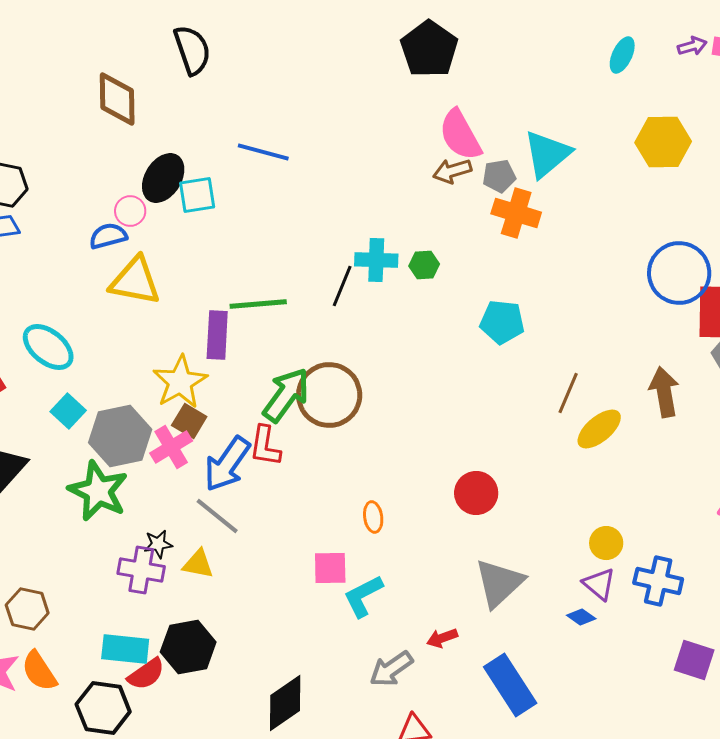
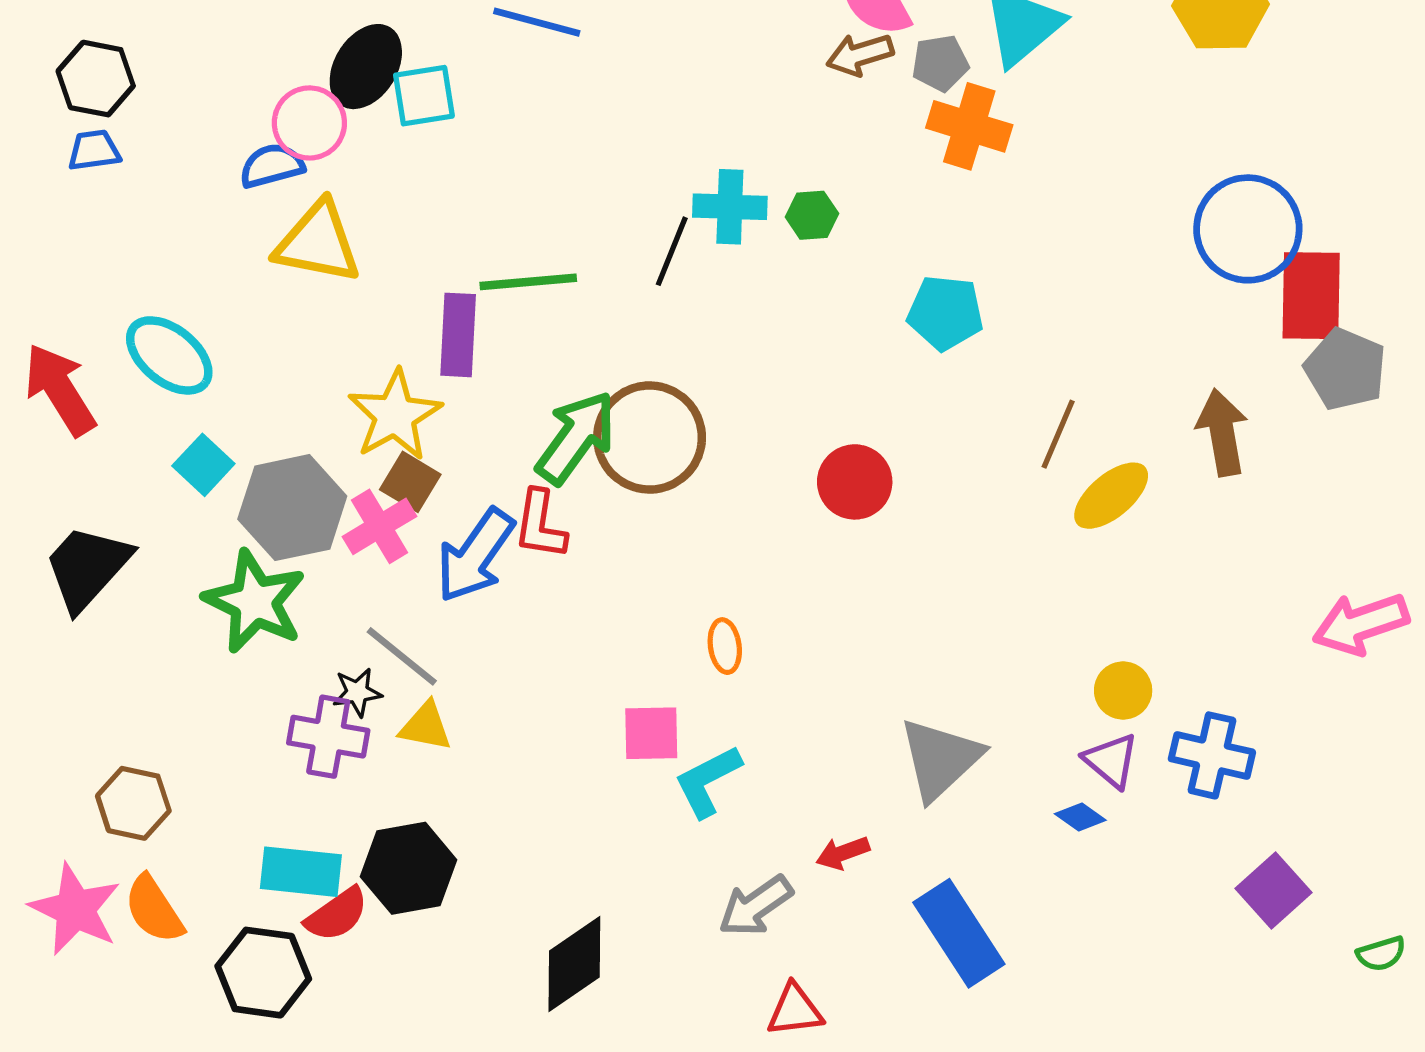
pink circle: (130, 211) -> (309, 123), size x1.4
red circle: (476, 493) -> (855, 482), moved
gray line: (217, 516) -> (402, 656), moved
purple square: (694, 660) -> (1274, 890), turned 30

